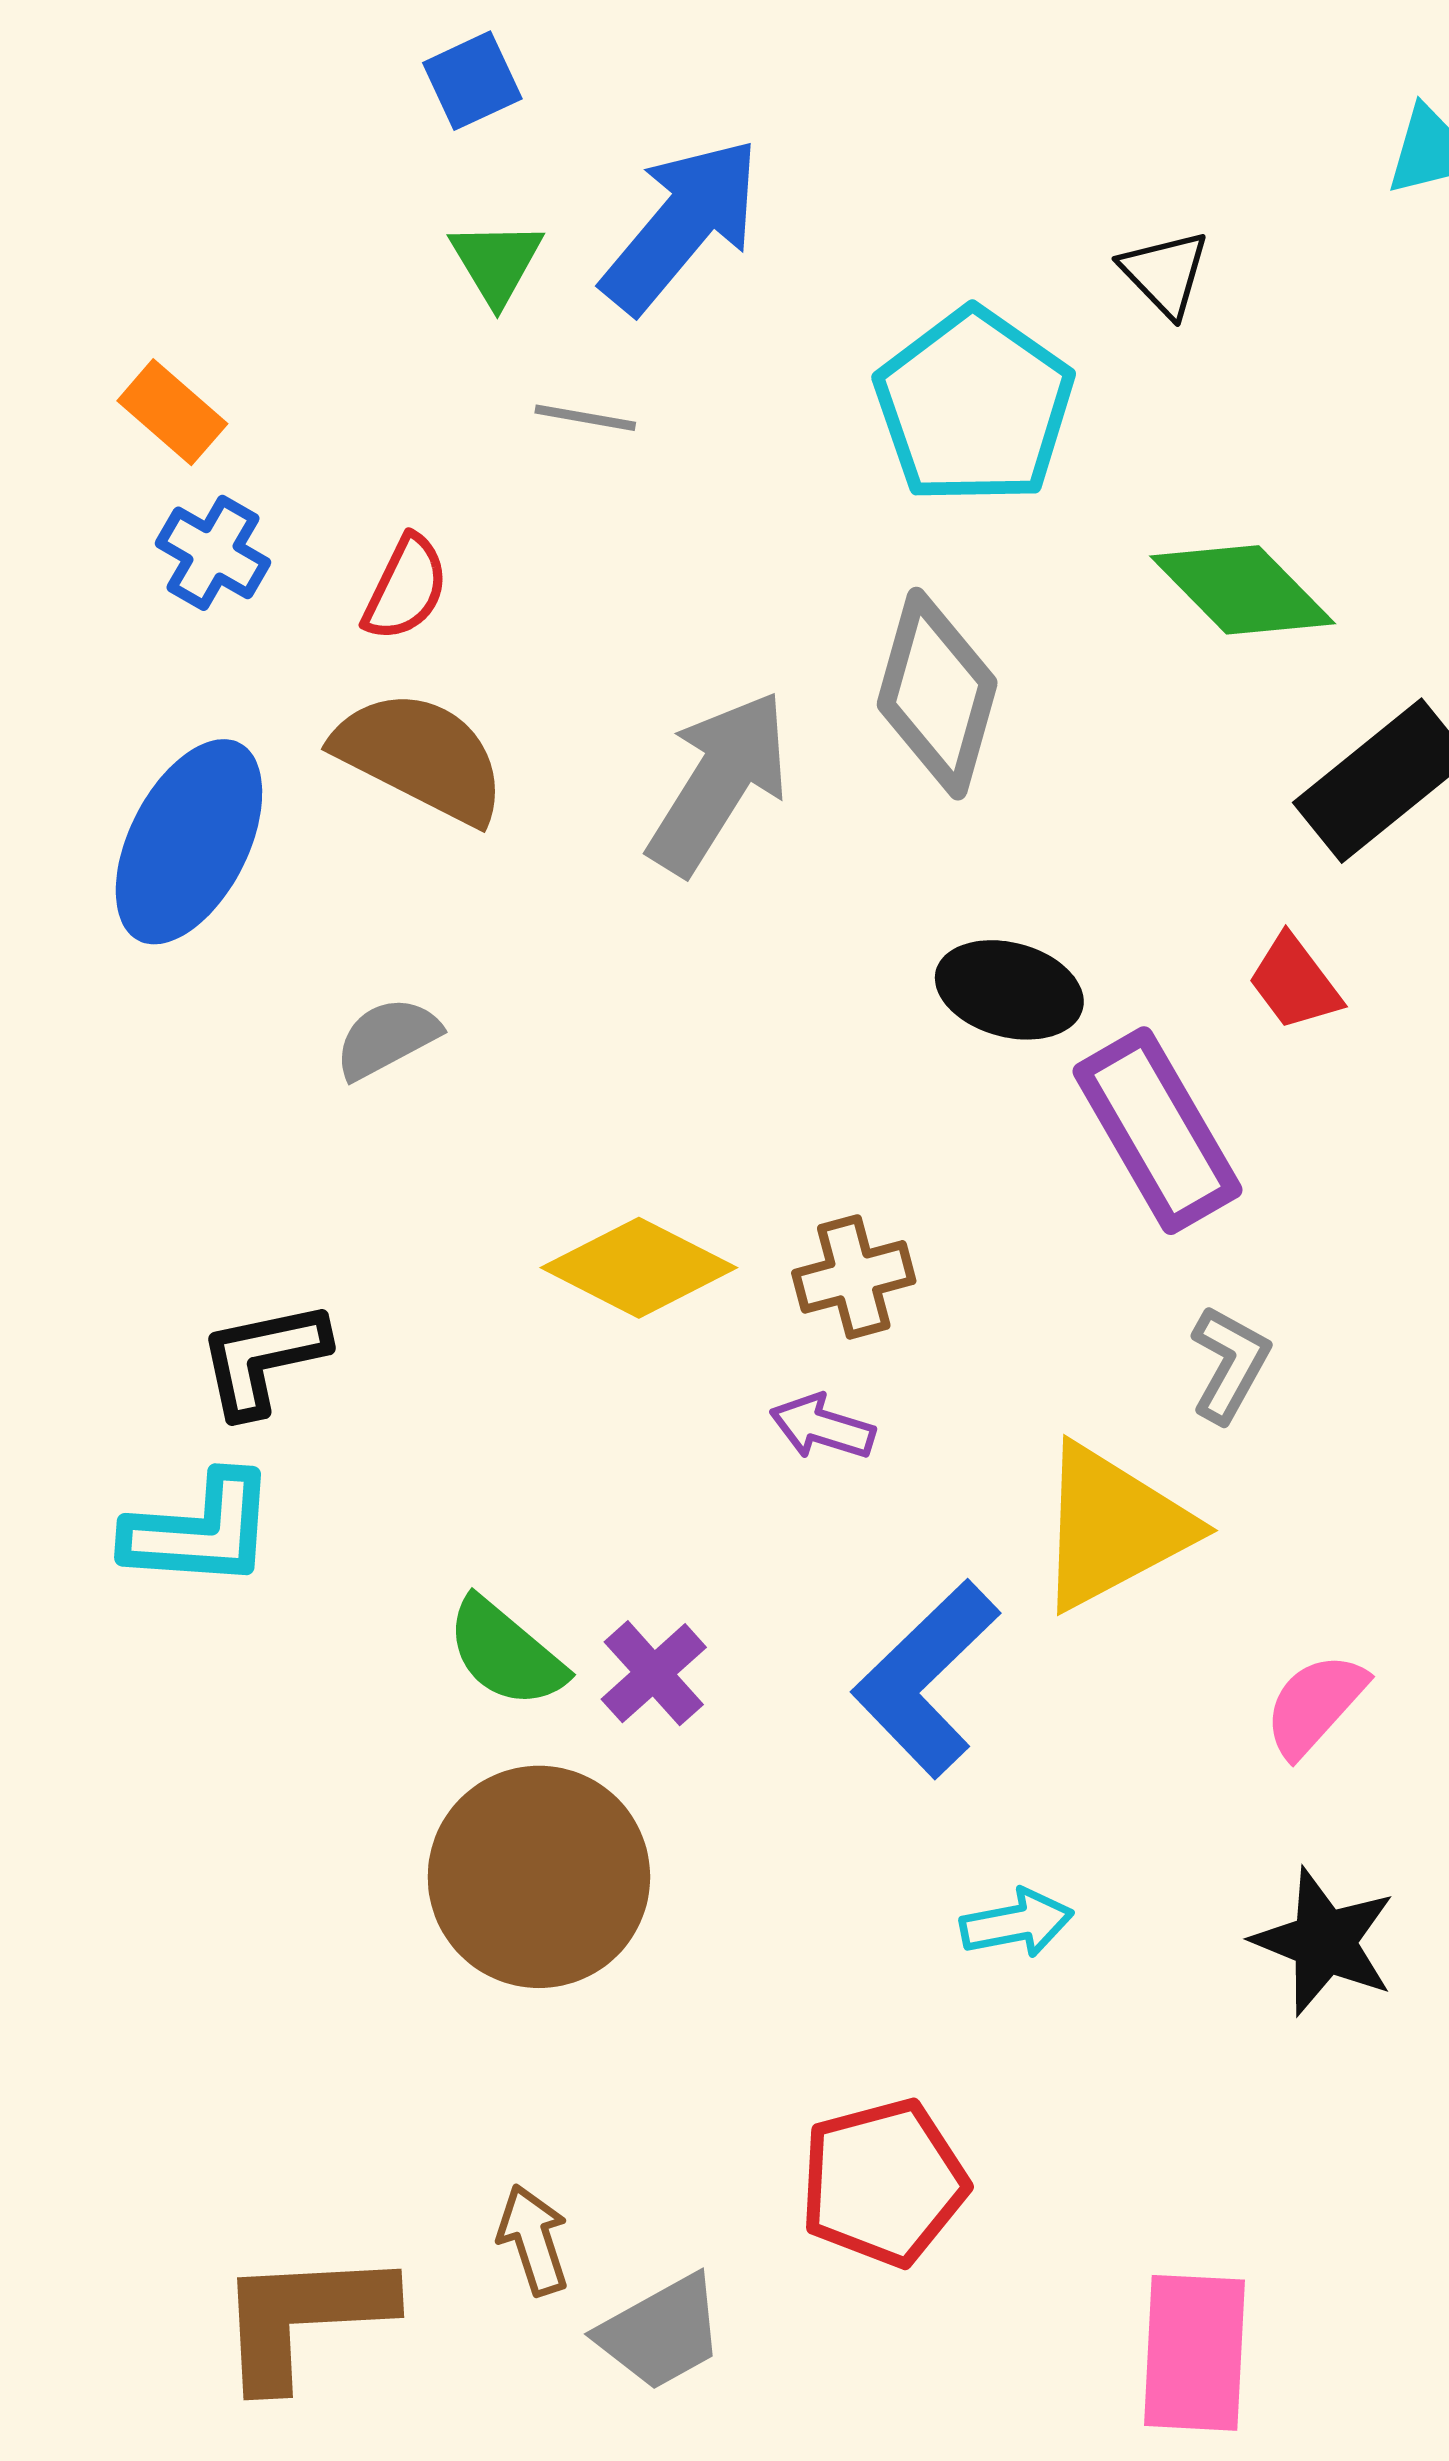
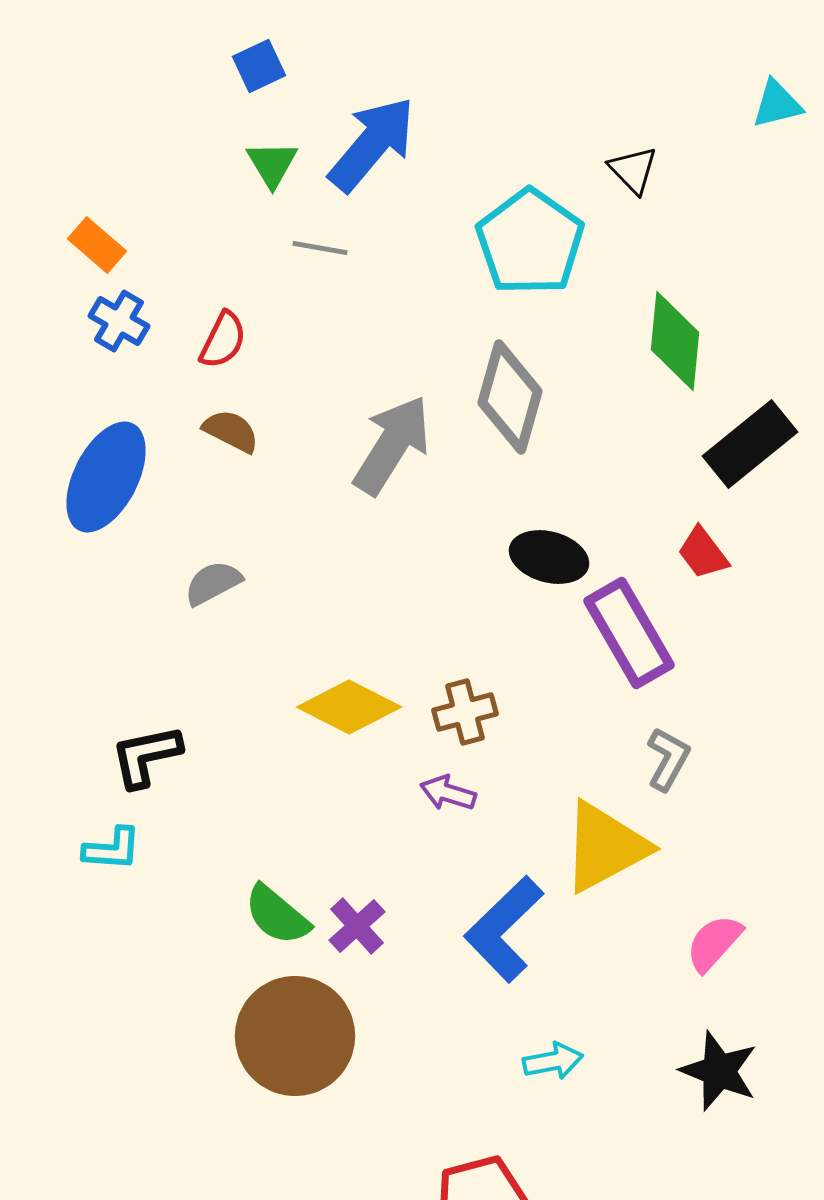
green diamond: (1243, 590) -> (675, 341), turned 50
brown semicircle: (420, 757) -> (231, 431), size x0.6
cyan L-shape: (200, 1531) -> (112, 849), size x0.7

